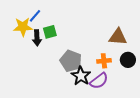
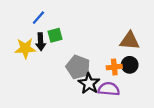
yellow star: (23, 27) -> (25, 48), moved
black circle: (128, 60) -> (130, 65), moved
purple semicircle: (99, 81) -> (109, 89), turned -138

